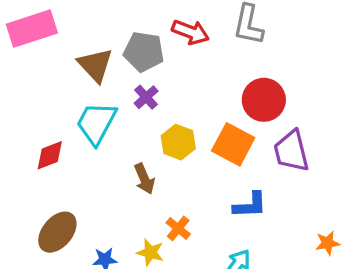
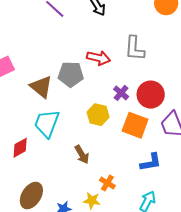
purple cross: (146, 97) -> (121, 93), moved
yellow hexagon: (178, 142) -> (98, 115), moved

